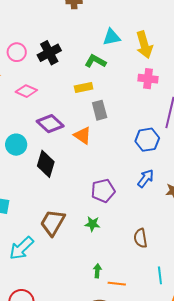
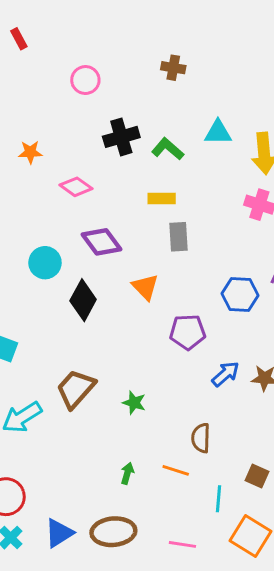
pink circle: (17, 52) -> (85, 80), moved
green L-shape: (95, 61) -> (168, 149), moved
orange triangle: (83, 135) -> (145, 287), moved
blue arrow: (146, 178) -> (225, 374), moved
purple pentagon: (103, 191) -> (188, 332), moved
orange line: (117, 284) -> (176, 470), moved

